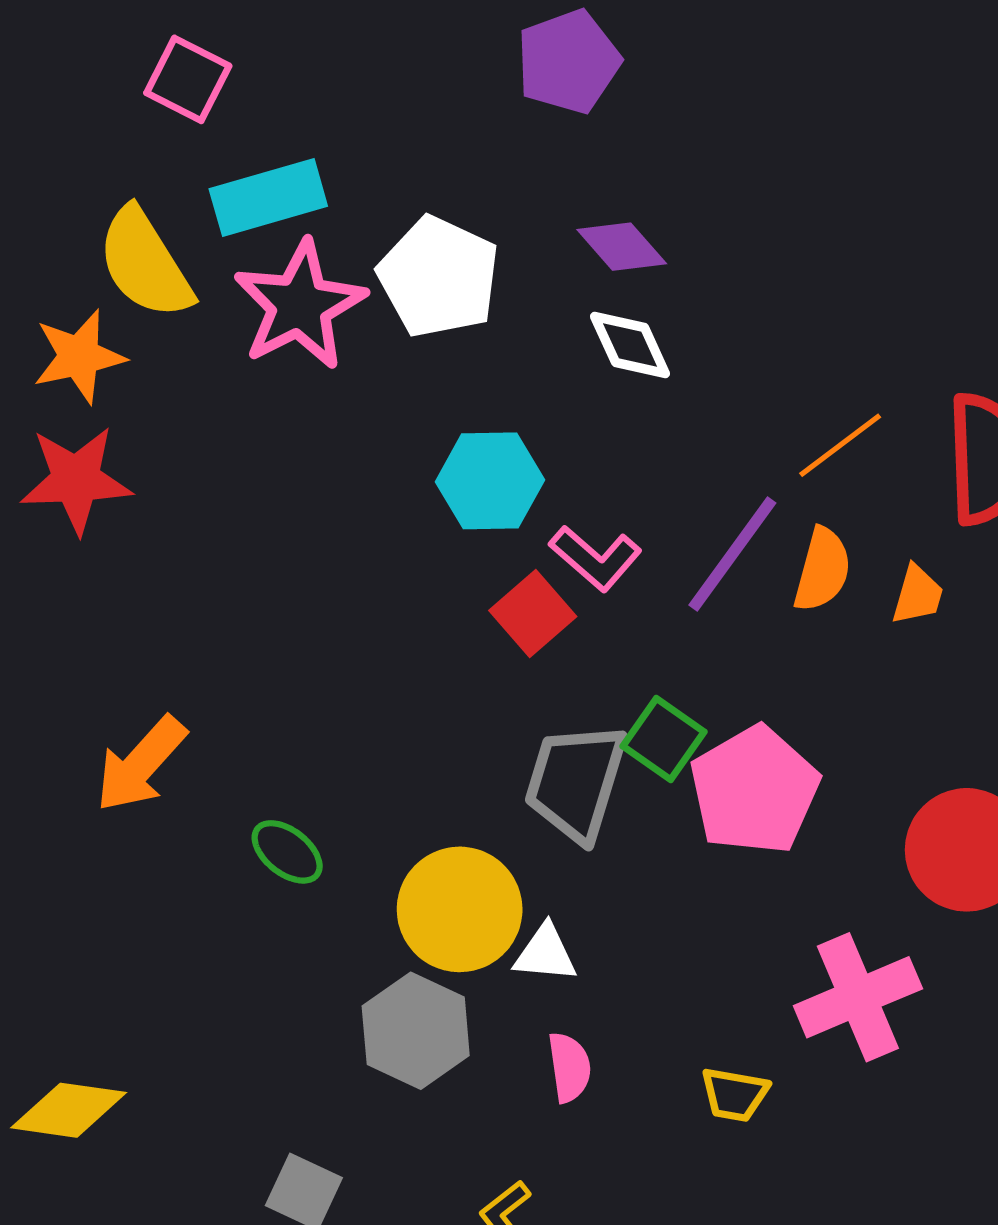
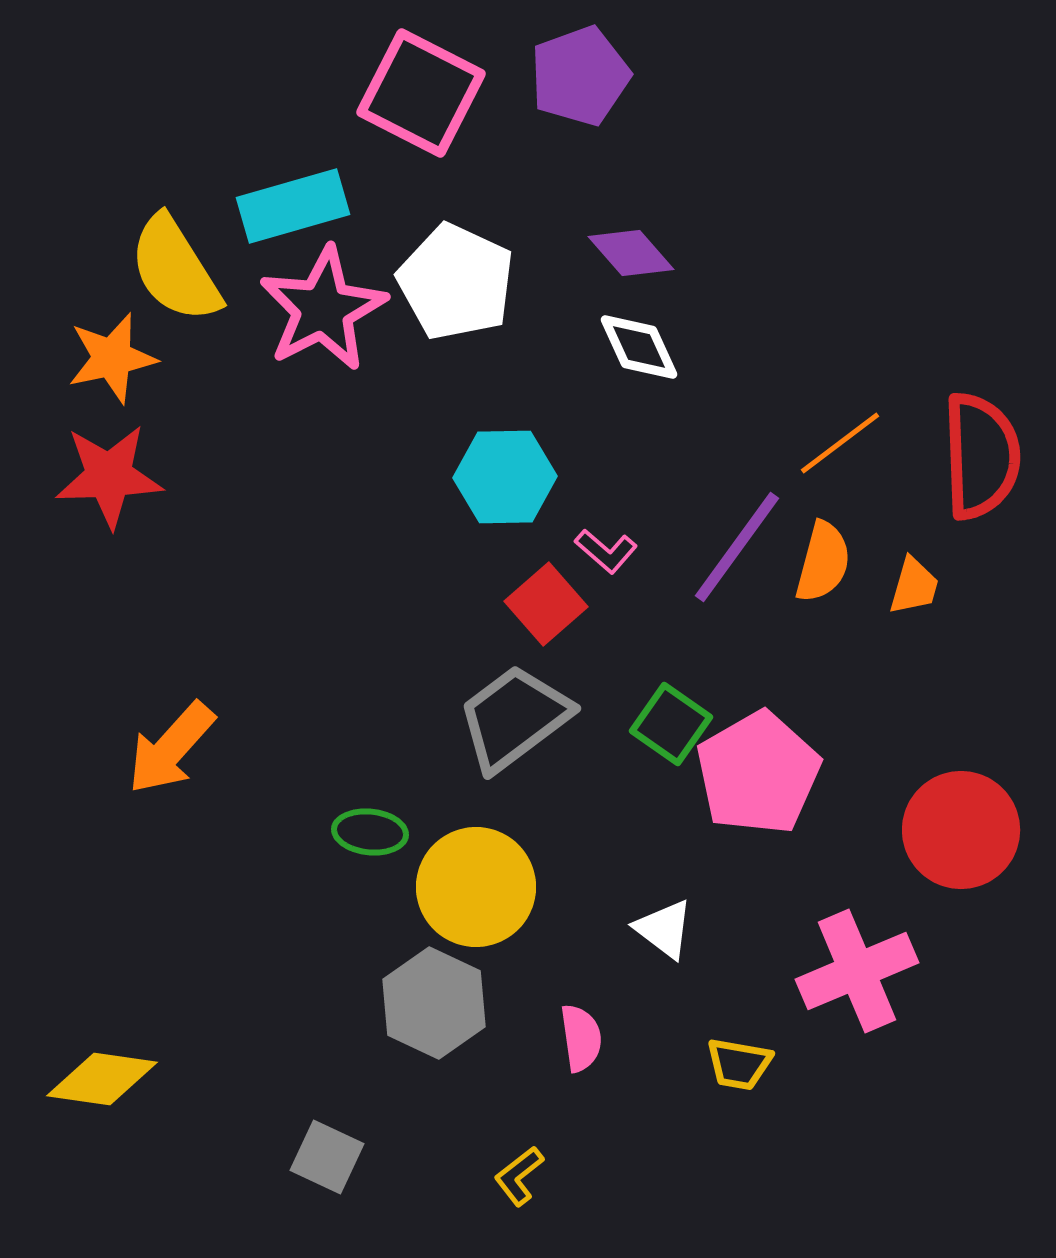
pink square: (188, 79) -> (421, 93), moved, size x1.5
pink L-shape: (596, 558) -> (606, 551), size x0.7
gray trapezoid: (576, 782) -> (514, 718), moved, turned 36
green ellipse: (287, 852) -> (370, 832), moved, turned -32
white triangle: (545, 953) -> (664, 929), moved, turned 32

